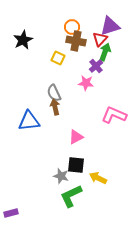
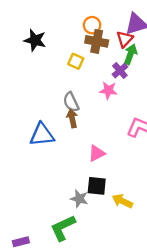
black star: (23, 40) -> (35, 40), turned -30
green L-shape: (71, 196) -> (63, 228), moved

